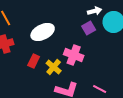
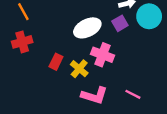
white ellipse: (43, 32) -> (87, 28), moved

